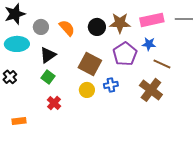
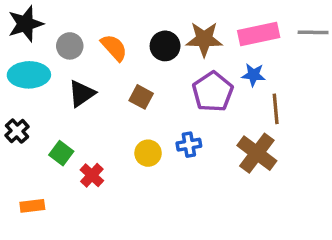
brown square: (90, 64) -> (141, 97), moved, size x0.6
brown line: (162, 64) -> (276, 109), turned 60
green square: (48, 77) -> (61, 153), moved

